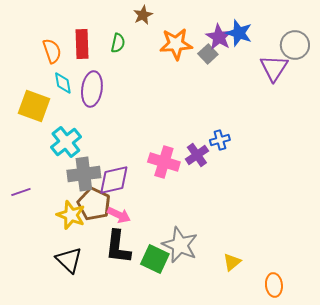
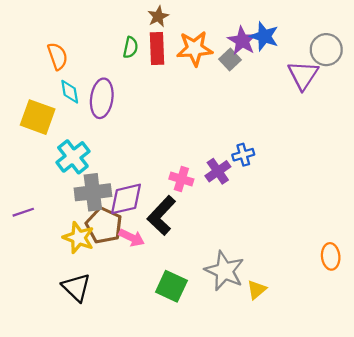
red rectangle: (82, 44) -> (157, 49), moved
pink cross: (164, 162) -> (181, 179), size x0.7
gray star: (180, 245) -> (224, 271), moved
black L-shape: (118, 247) -> (161, 216), moved, turned 36
orange ellipse: (274, 285) -> (331, 256), moved

